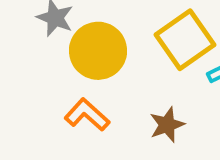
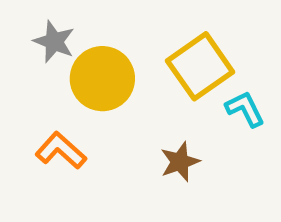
orange L-shape: (87, 115) -> (61, 150), moved

